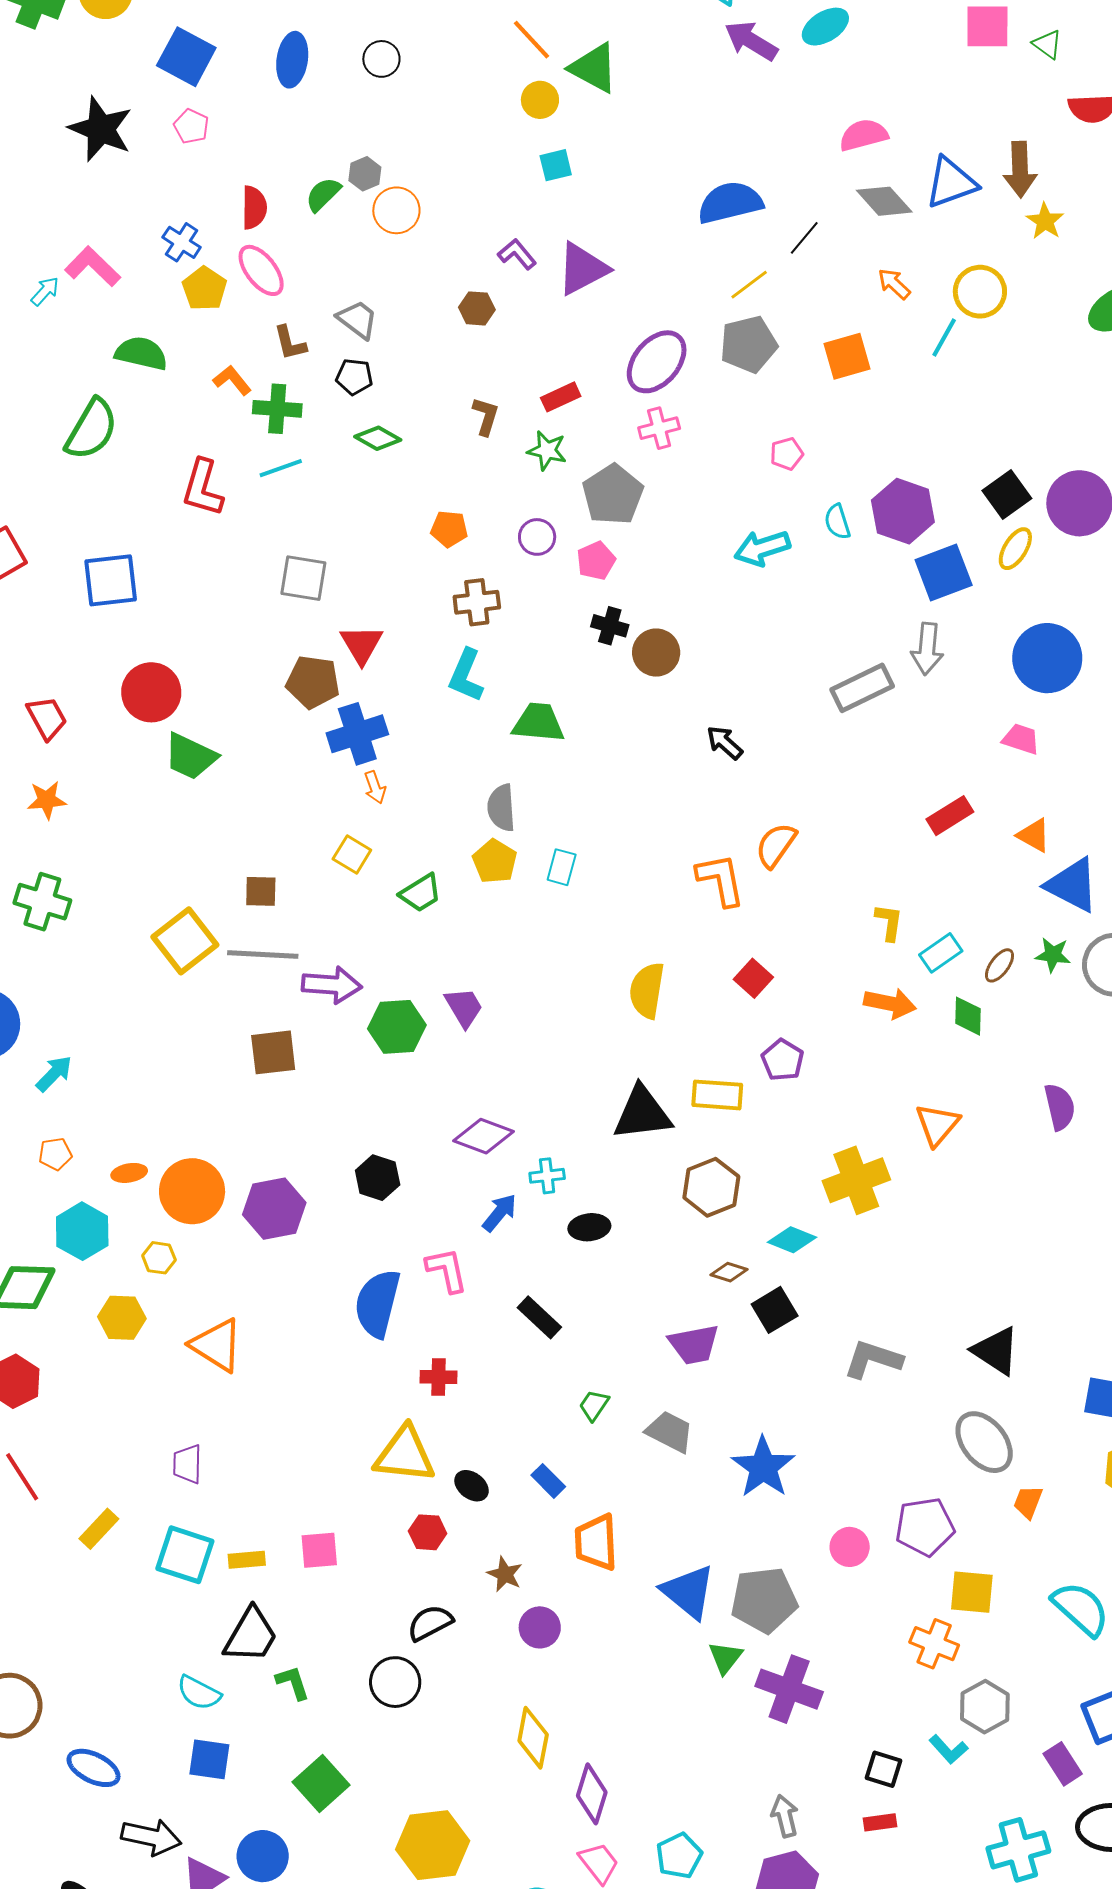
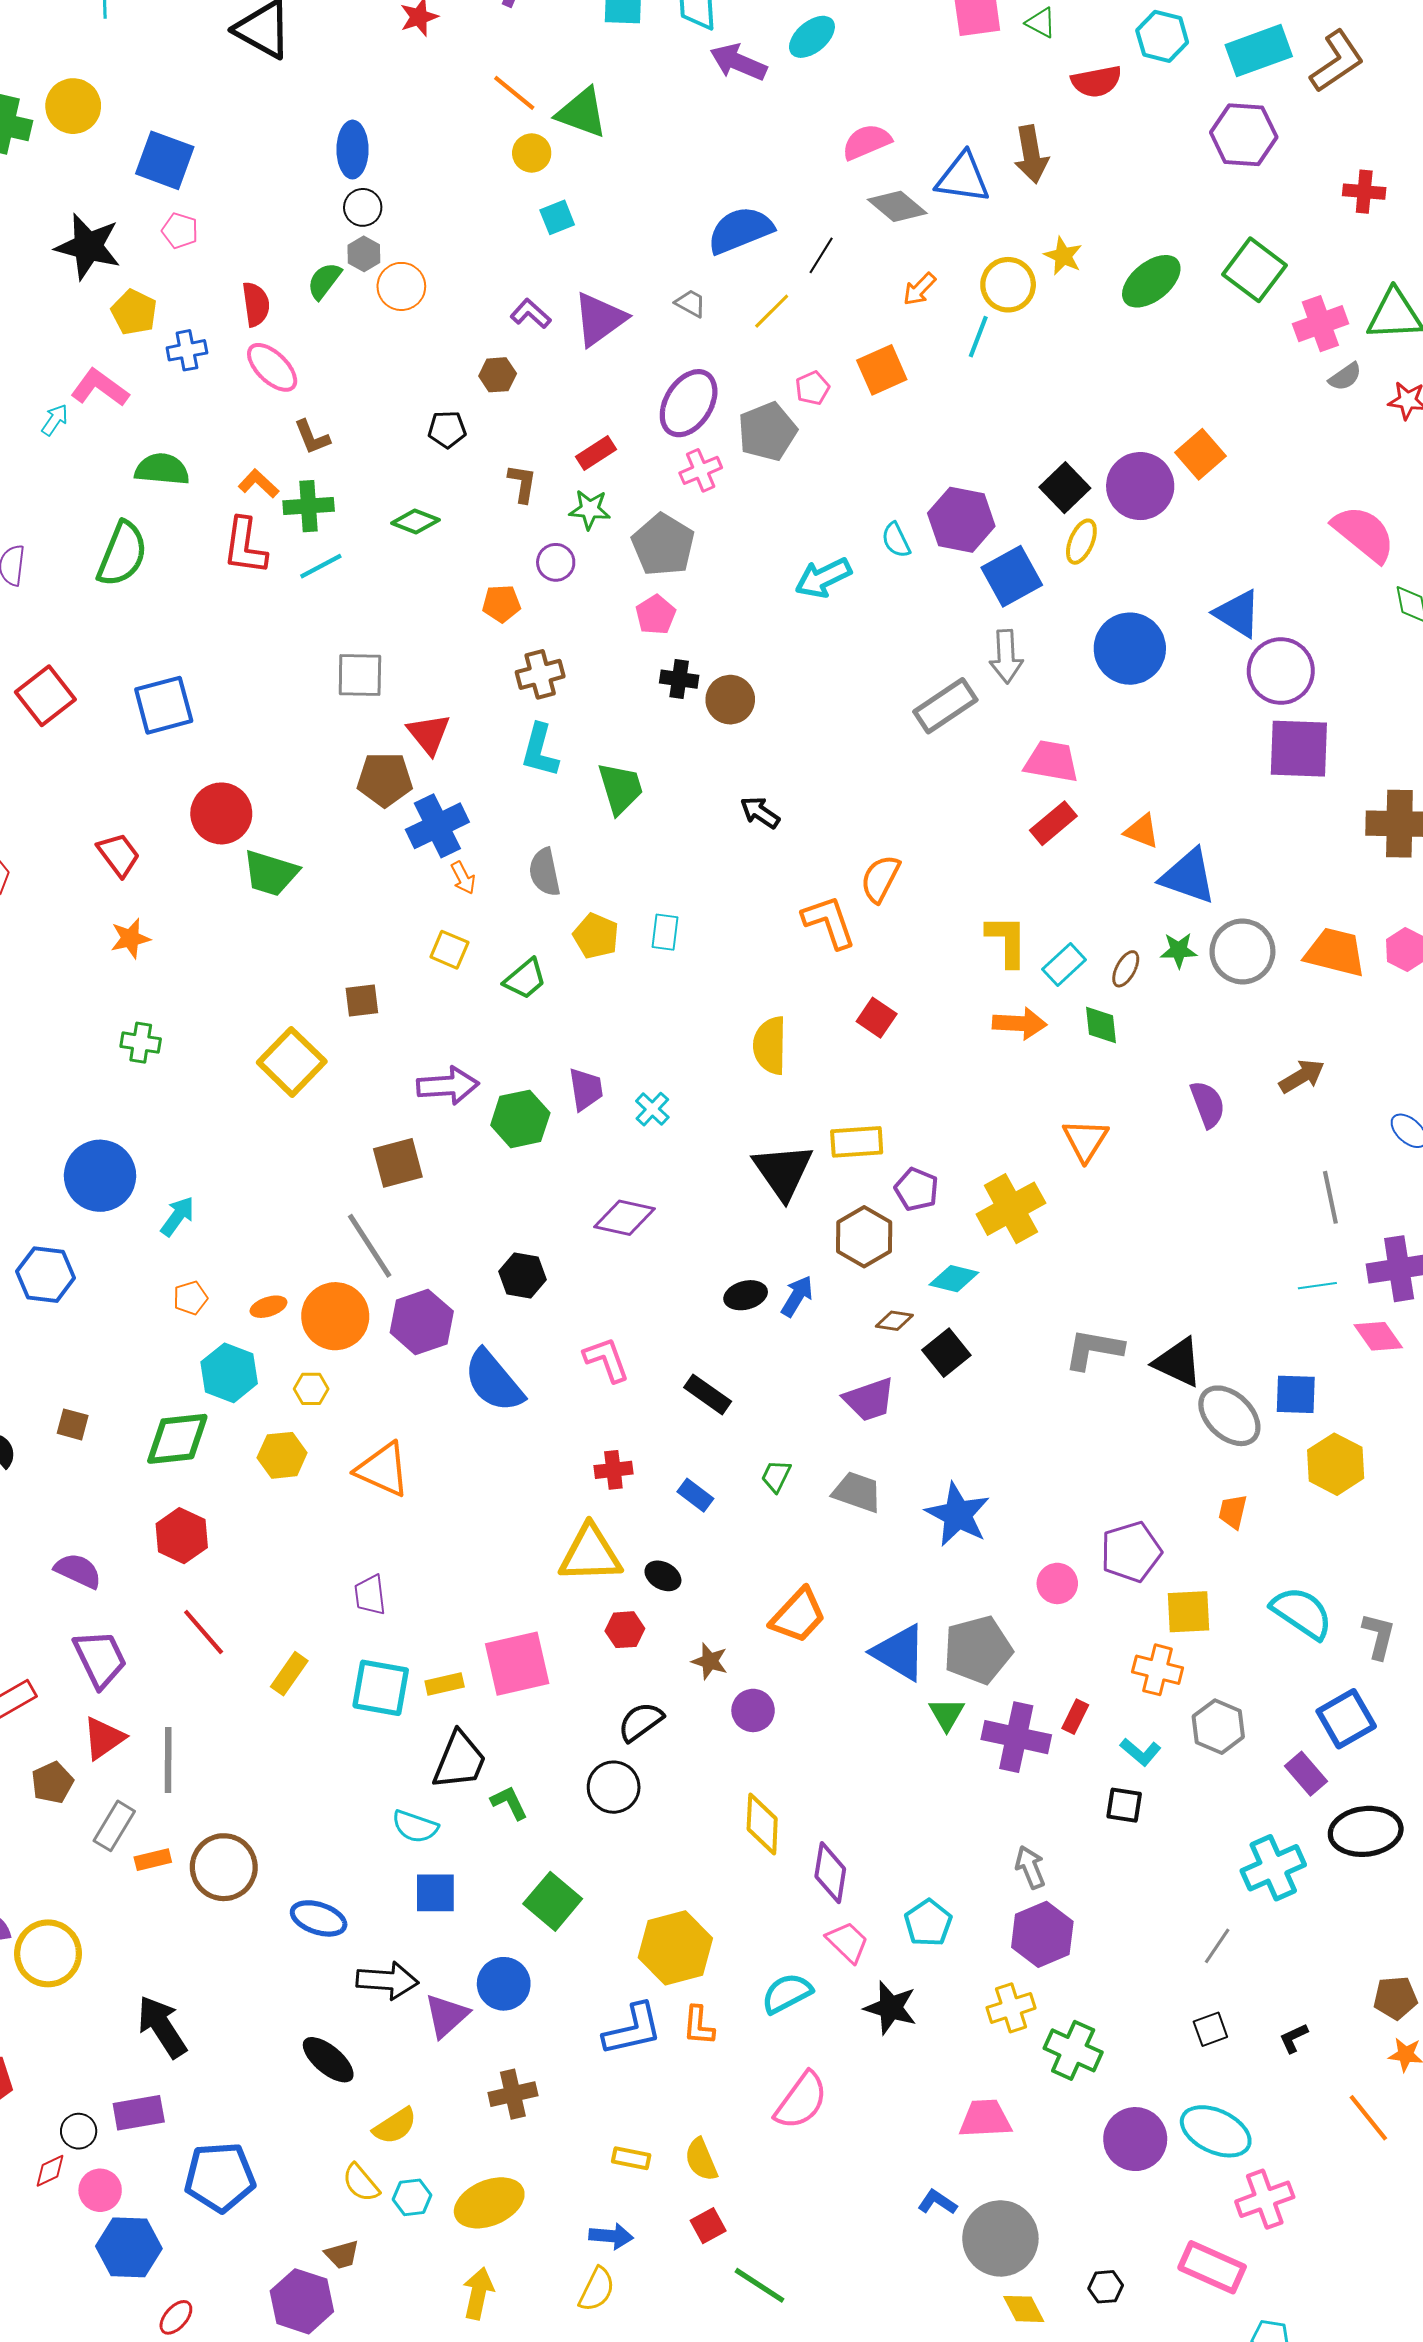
black circle: (381, 59) -> (363, 207), moved
blue ellipse: (292, 60) -> (352, 150), moved
blue triangle: (951, 183) -> (963, 178), turned 36
yellow star: (1045, 221) -> (1063, 256), moved
blue cross: (182, 242) -> (187, 350), turned -36
orange arrow: (894, 284) -> (919, 289), turned -81
yellow pentagon: (204, 289) -> (134, 312), moved
gray trapezoid: (358, 319) -> (690, 303), moved, size x0.7
gray pentagon: (749, 344) -> (767, 431), moved
black pentagon: (354, 377) -> (447, 429), moved
pink pentagon: (787, 454) -> (812, 388), moved
red L-shape: (203, 488) -> (245, 546), moved
purple circle: (537, 537) -> (556, 562), moved
green trapezoid: (538, 723) -> (620, 788), turned 76
pink trapezoid: (1021, 739) -> (1051, 761), moved, size x1.4
black arrow: (725, 743) -> (760, 812), moved
gray semicircle: (501, 808) -> (545, 872), moved
green cross: (42, 902) -> (141, 1043), size x0.7
yellow L-shape: (889, 922) -> (1007, 941), size x1.4
gray line: (263, 955) -> (370, 1246), moved, turned 62
purple trapezoid: (464, 1007) -> (586, 1089), turned 30
purple pentagon: (783, 1060) -> (917, 1189), moved
black triangle: (642, 1113) -> (783, 1171), turned -50
cyan cross: (547, 1176) -> (652, 1109), moved, turned -32
blue arrow: (500, 1213) -> (797, 1296), moved
blue semicircle: (377, 1303) -> (494, 1381), moved, turned -46
gray L-shape: (873, 1359) -> (1094, 1349), moved
gray ellipse: (984, 1442) -> (1229, 1416), moved
blue rectangle: (548, 1481) -> (695, 1495), moved
orange trapezoid: (596, 1542) -> (798, 1616), turned -126
pink square: (319, 1550) -> (517, 1664), size x1.6
cyan L-shape: (949, 1749) -> (1141, 1752), moved
red rectangle: (880, 1822) -> (1075, 1717), moved, turned -48

